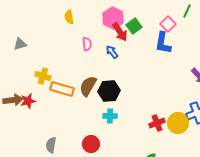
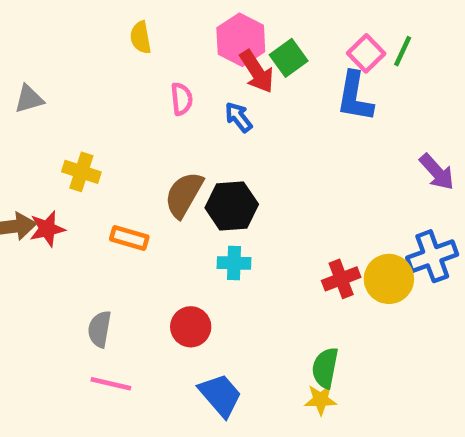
green line: (187, 11) -> (403, 51), moved
orange rectangle: (62, 89) -> (129, 238), moved, size x0.7

